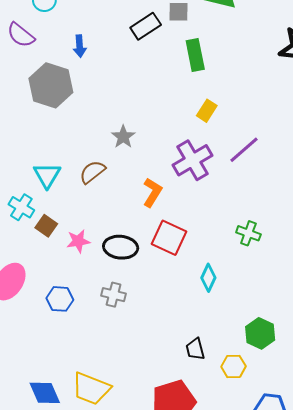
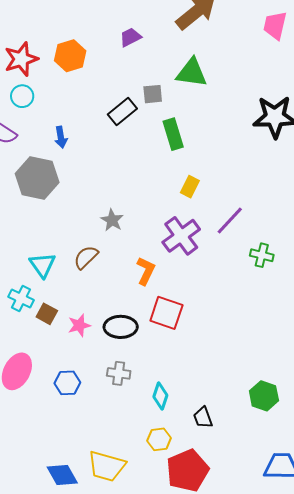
green cross: (248, 233) -> (262, 255), moved
cyan diamond: (208, 278) -> (160, 396), moved
yellow hexagon: (233, 366) -> (159, 439), moved

